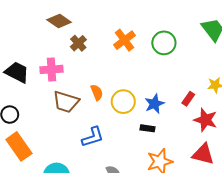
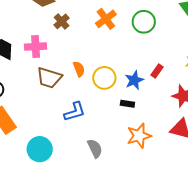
red rectangle: (188, 99) -> (157, 71), moved

